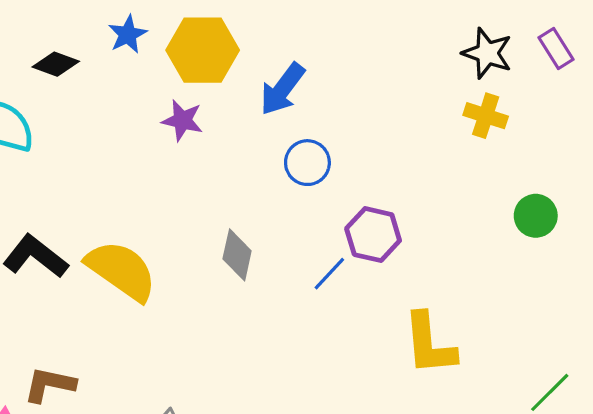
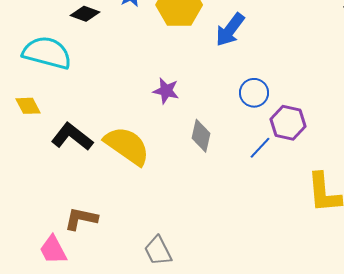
purple star: (182, 120) -> (166, 91), moved
blue circle: (307, 163) -> (254, 93), moved

